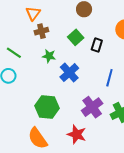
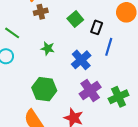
green star: (49, 56) -> (48, 48), moved
blue cross: (69, 73) -> (81, 60), moved
blue line: (109, 78) -> (109, 47), moved

